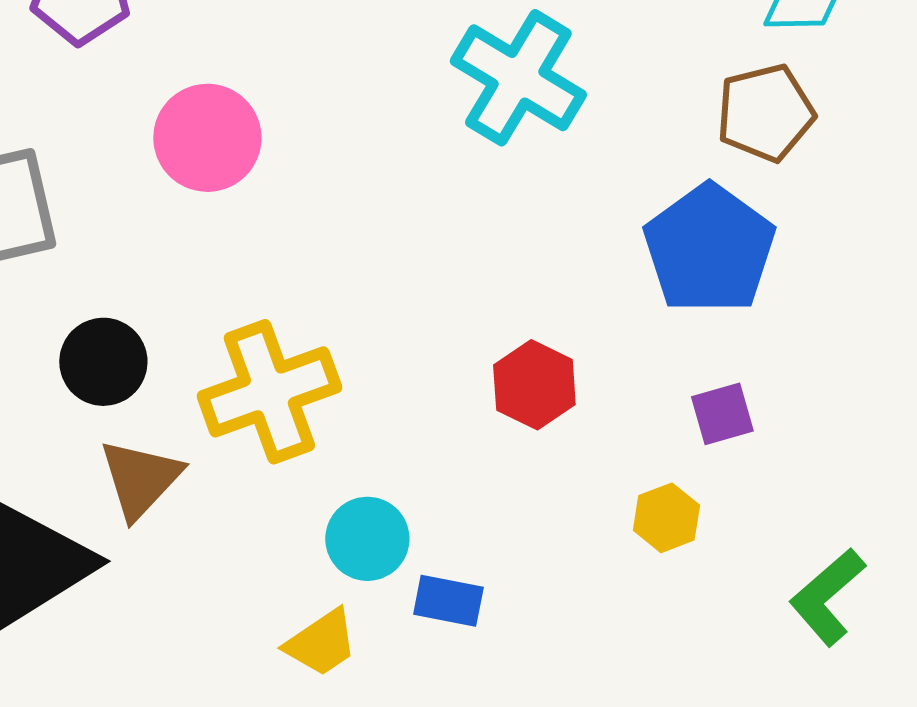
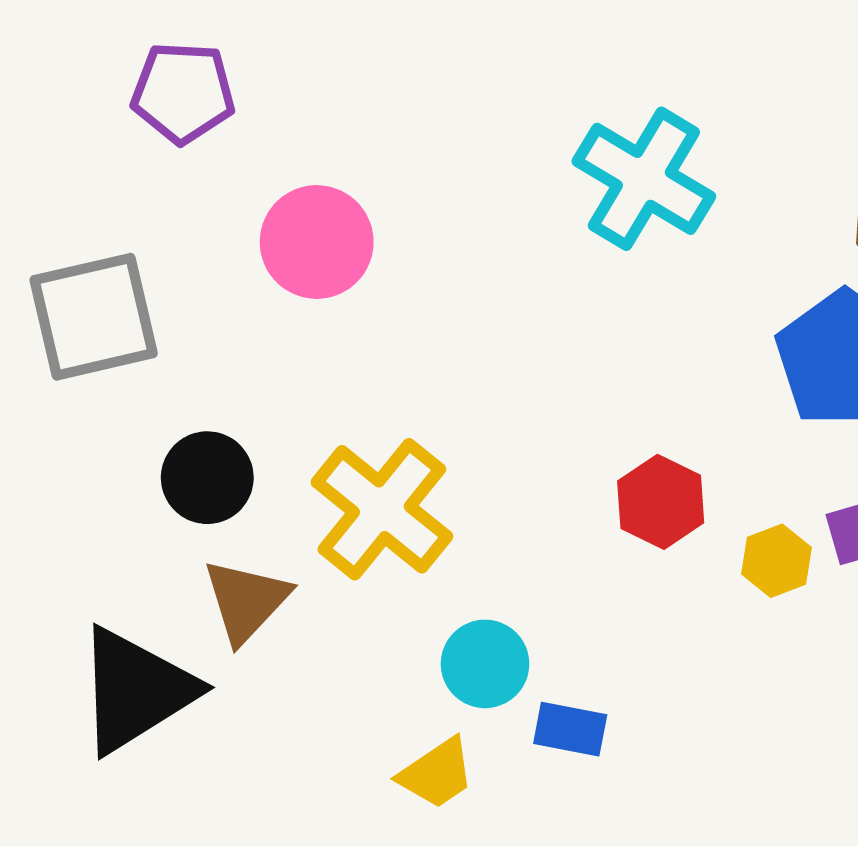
yellow cross: (269, 392) -> (382, 509), turned -31
yellow hexagon: (666, 518) -> (776, 561), moved

